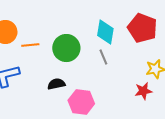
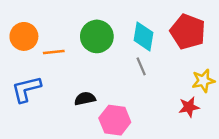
green circle: (66, 48) -> (97, 36), moved

